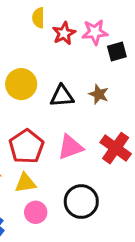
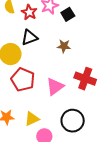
black triangle: (62, 96) -> (29, 37), moved
red pentagon: (26, 146) -> (23, 80), moved

